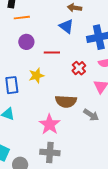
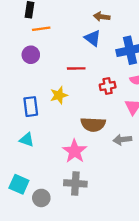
purple circle: (26, 42) -> (31, 55), moved
red cross: (79, 68) -> (108, 86), turned 32
gray arrow: (91, 115) -> (122, 140), turned 140

